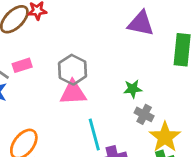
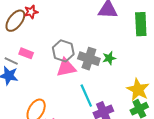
pink rectangle: (22, 65) -> (26, 53), turned 48
gray cross: (144, 114) -> (89, 59), moved, size x1.5

